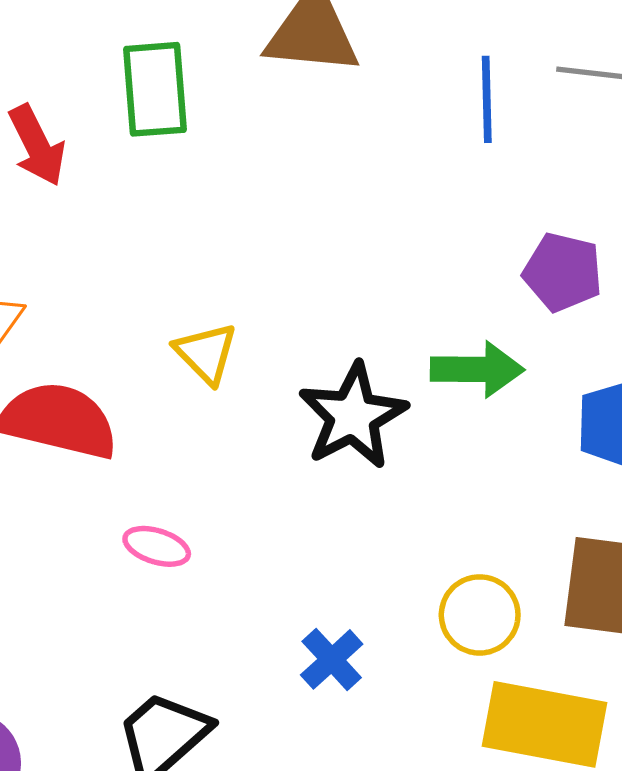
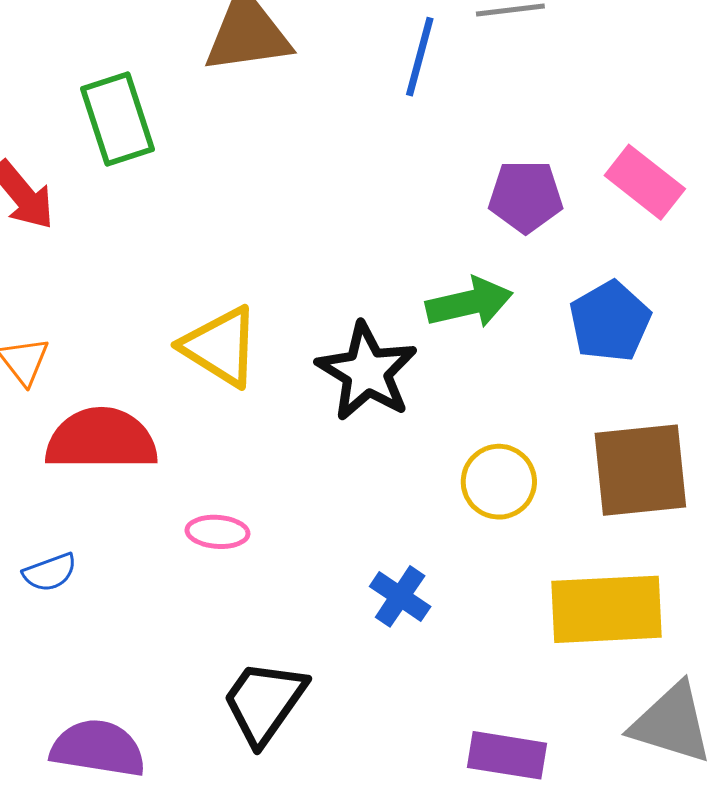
blue line: (487, 99) -> (420, 57), turned 30
yellow triangle: (206, 353) -> (220, 347), size x1.4
yellow circle: (480, 615) -> (499, 482), moved

